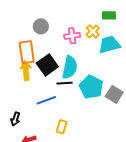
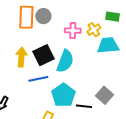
orange rectangle: (27, 52) -> (26, 17), moved
black line: (65, 83) -> (84, 106), moved
cyan pentagon: (91, 87) -> (63, 95), moved
blue line: (46, 100) -> (38, 79), moved

